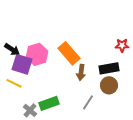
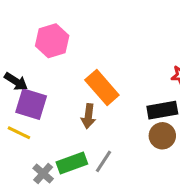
pink hexagon: (37, 54) -> (52, 41), moved
brown arrow: (81, 72) -> (88, 116), moved
gray line: (88, 102) -> (103, 161), moved

